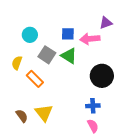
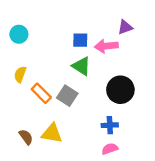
cyan circle: (30, 35) -> (19, 34), moved
gray square: (47, 55) -> (67, 96), moved
yellow triangle: (44, 113) -> (52, 133), turned -42
pink semicircle: (93, 126) -> (110, 149), turned -80

